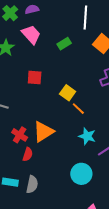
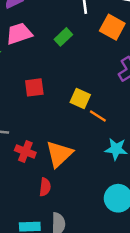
pink trapezoid: (31, 34) -> (19, 34), turned -55
red cross: (20, 135) -> (25, 151), moved

